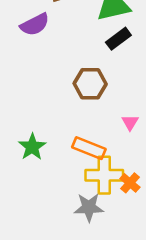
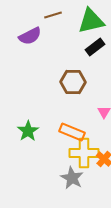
gray star: (89, 207) -> (72, 178), turned 30

